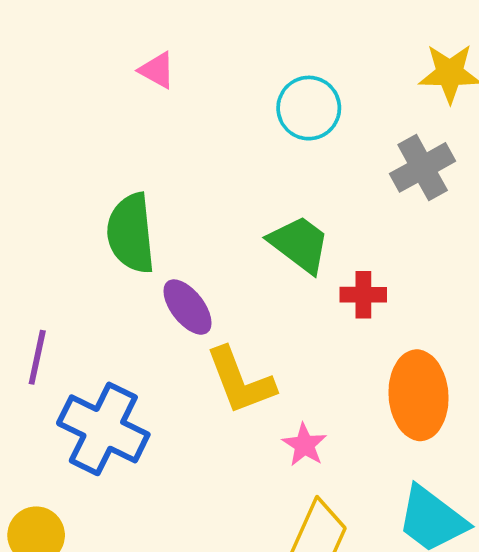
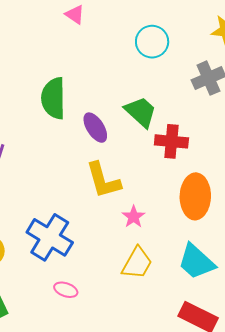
red cross: (363, 295) -> (171, 141), size x1.4
purple ellipse: (188, 307) -> (95, 128), moved
blue cross: (103, 429) -> (50, 237), moved

